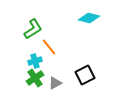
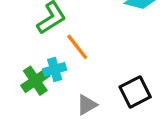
green cross: (35, 78) -> (35, 81), moved

